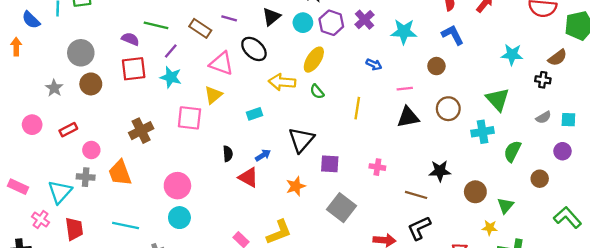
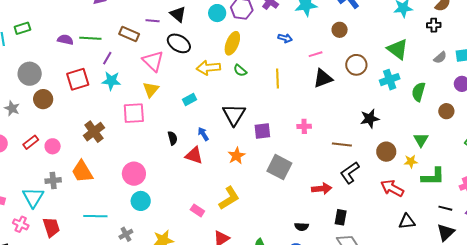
black triangle: (271, 17) -> (178, 14), moved, turned -30
purple semicircle: (130, 39) -> (65, 40), moved
pink triangle: (221, 63) -> (153, 61), turned 35
pink circle: (91, 150) -> (53, 146), moved
blue arrow: (263, 155) -> (203, 134), turned -80
black star: (440, 171) -> (370, 119), moved
brown circle: (475, 192) -> (386, 152), moved

